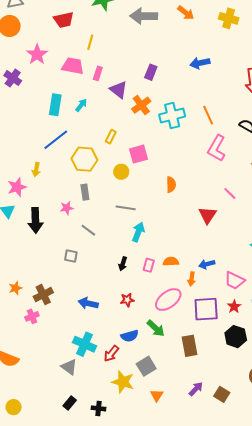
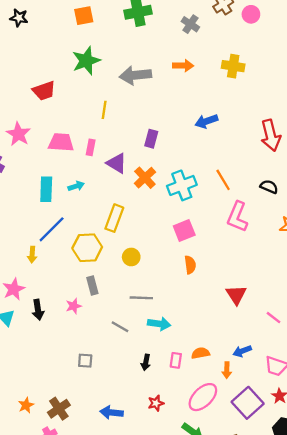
orange arrow: (186, 13) -> (183, 66), turned -30
yellow line: (90, 42) -> (104, 110), moved
cyan arrow: (81, 105) -> (76, 186), turned 40
yellow rectangle: (111, 137) -> (114, 218), size x1.6
pink square: (139, 154) -> (184, 231), moved
yellow arrow: (36, 169) -> (32, 255), moved
pink line: (230, 193) -> (274, 318), moved
black arrow: (35, 220) -> (38, 310), moved, size x0.7
gray line: (88, 230) -> (120, 327), moved
cyan arrow: (138, 232) -> (159, 324), turned 84
purple square: (206, 309) -> (248, 403), turned -32

